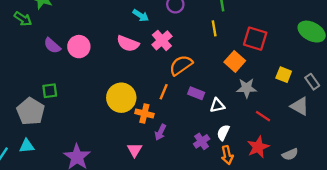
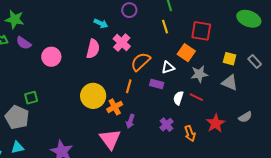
pink semicircle: (128, 44) -> (93, 49), turned -90
purple semicircle: (52, 46) -> (24, 43), moved
white triangle: (217, 105) -> (168, 67), moved
gray triangle: (300, 106) -> (230, 83), moved
orange cross: (144, 114) -> (115, 107), turned -35
red line: (263, 116) -> (196, 97), moved
white semicircle: (223, 133) -> (178, 98), moved
pink triangle: (135, 150) -> (110, 139), size x1.6
gray semicircle: (290, 154) -> (245, 117), moved

